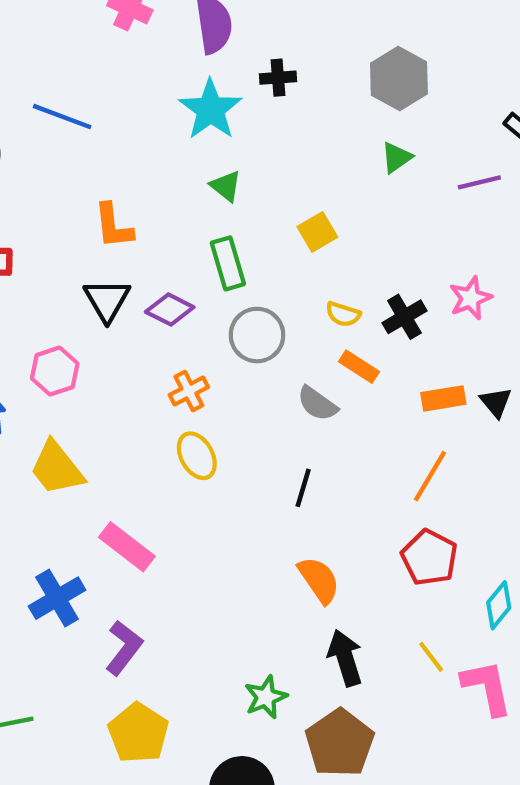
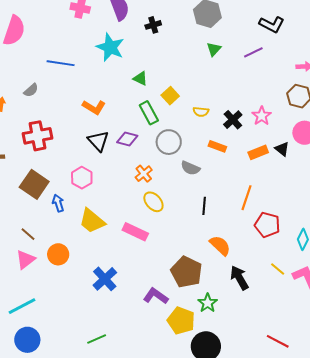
cyan star: (210, 109) -> (110, 47), moved
orange L-shape: (113, 226) -> (94, 107), turned -40
yellow square: (317, 232) -> (170, 96), moved
pink star: (470, 298) -> (262, 116), moved
yellow semicircle: (343, 314) -> (201, 112), moved
gray semicircle: (317, 404) -> (190, 168), moved
orange line: (430, 476) -> (247, 198), moved
pink rectangle: (127, 547) -> (135, 232), moved
purple L-shape: (124, 648) -> (156, 296), moved, turned -80
yellow pentagon: (138, 733) -> (181, 321), moved
brown pentagon: (340, 743) -> (186, 272), moved

